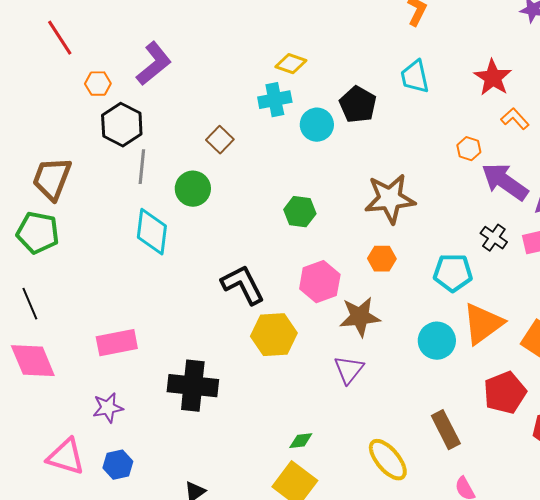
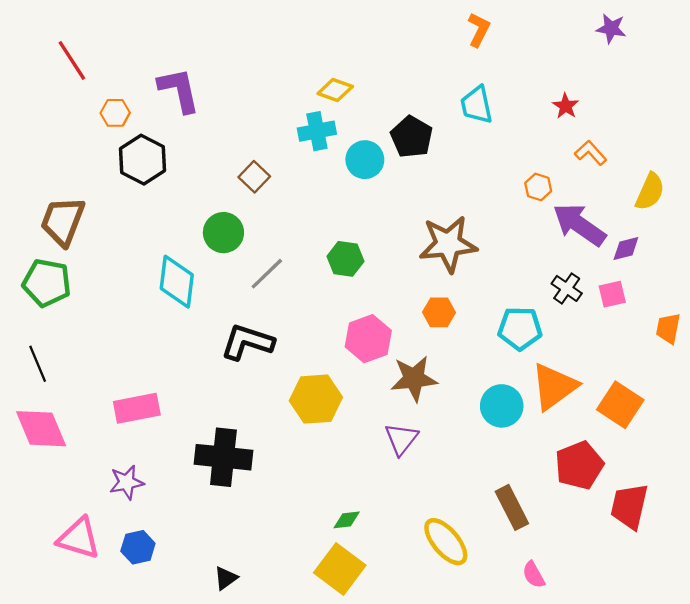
purple L-shape: (154, 64) -> (179, 90), turned -63
red star: (493, 78) -> (566, 106), size x0.6
gray line: (142, 167) -> (267, 274), moved, turned 40
black L-shape: (243, 285) -> (247, 342), moved, turned -45

